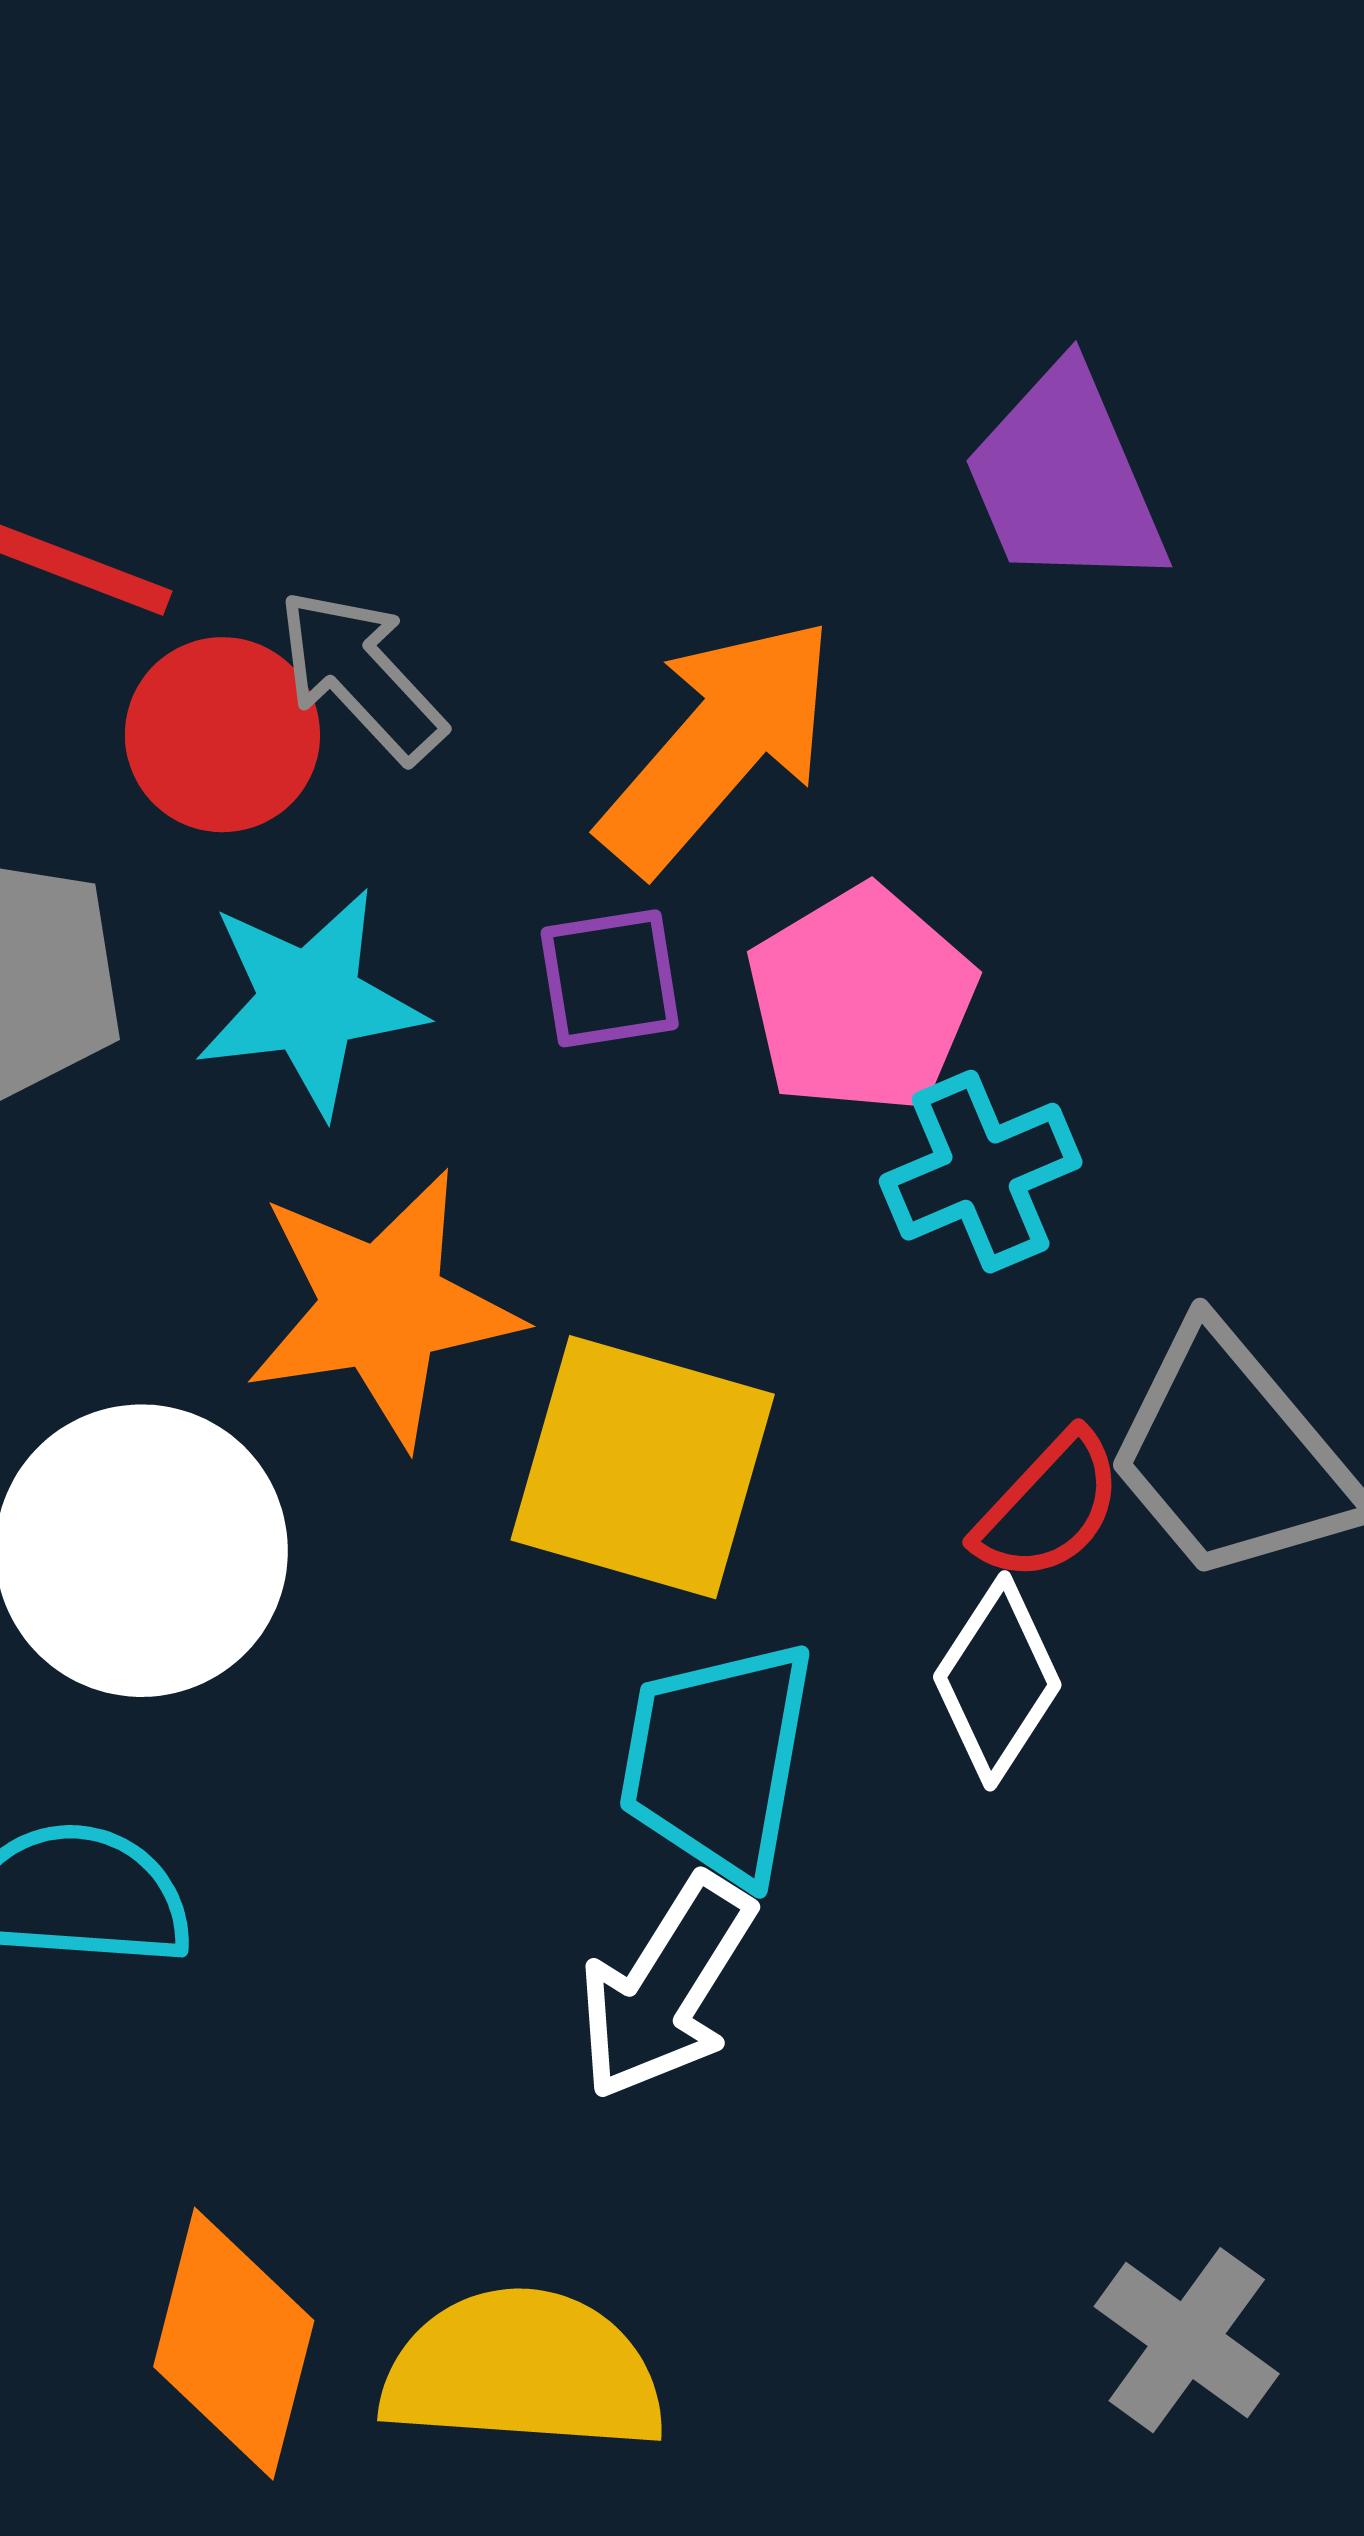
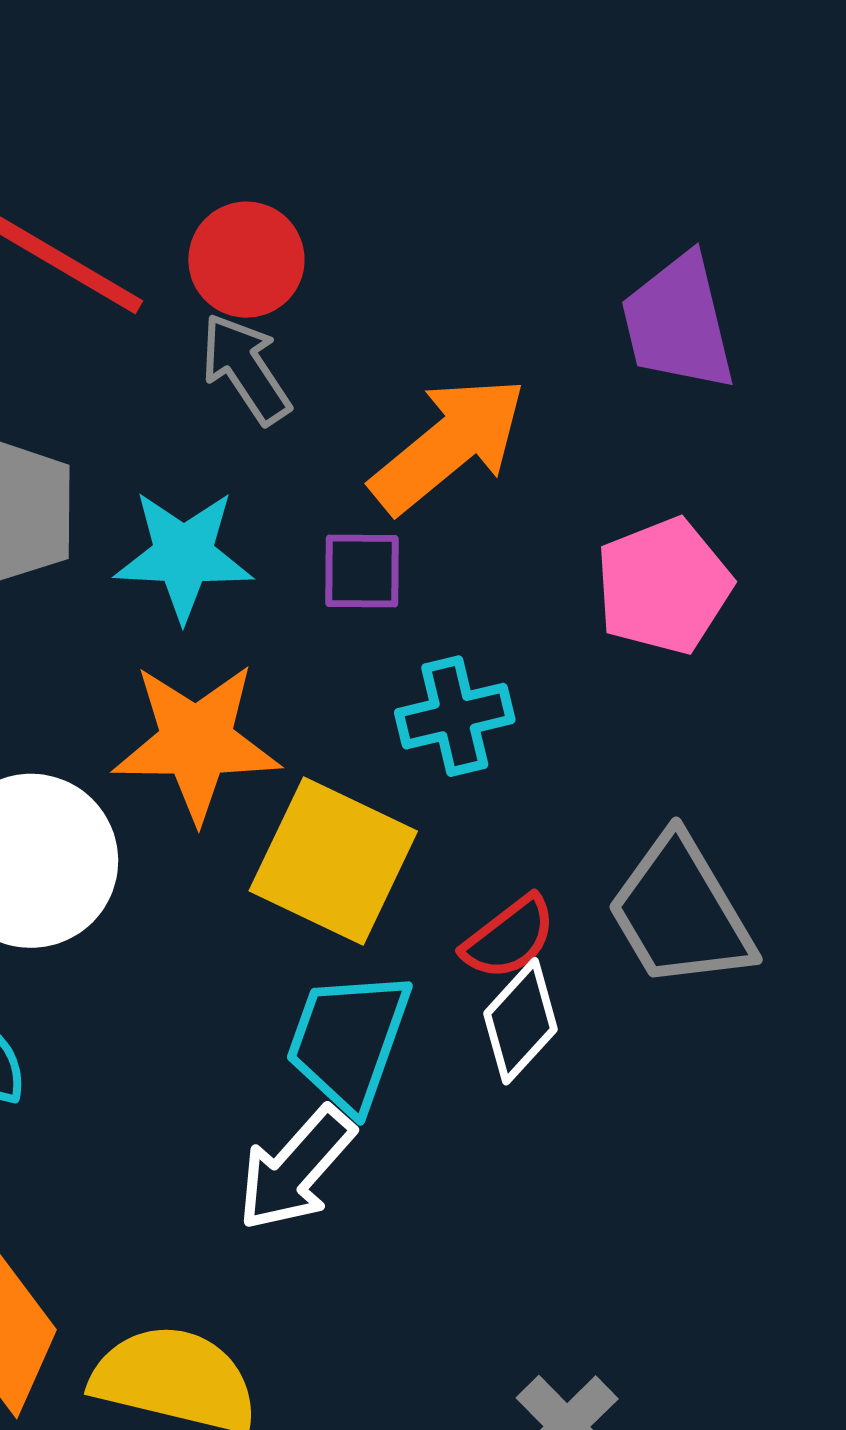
red circle: (222, 735) -> (246, 260), moved
pink pentagon: (861, 1000) -> (664, 586), moved
cyan cross: (981, 1172) -> (455, 716), moved
red semicircle: (1049, 1507) -> (509, 938), moved

